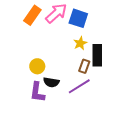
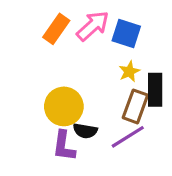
yellow circle: (37, 66) -> (64, 106), size x1.6
brown rectangle: (84, 66) -> (135, 106), size x1.5

